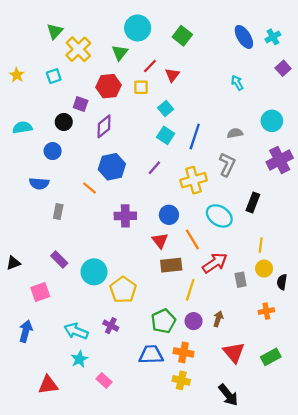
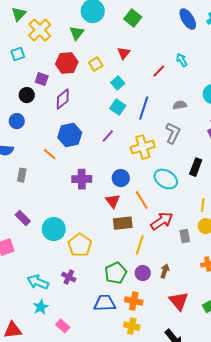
red line: (150, 66) -> (159, 71), moved
yellow square: (141, 87) -> (96, 64), turned -32

